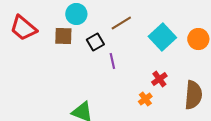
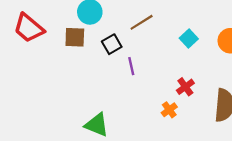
cyan square: (162, 37) -> (189, 38), size x0.6

